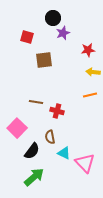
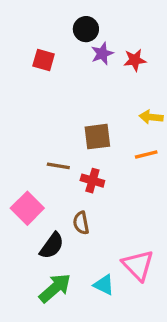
red star: (88, 50) -> (135, 60), moved
brown square: (44, 60) -> (97, 137), moved
cyan triangle: (64, 153) -> (104, 285), moved

